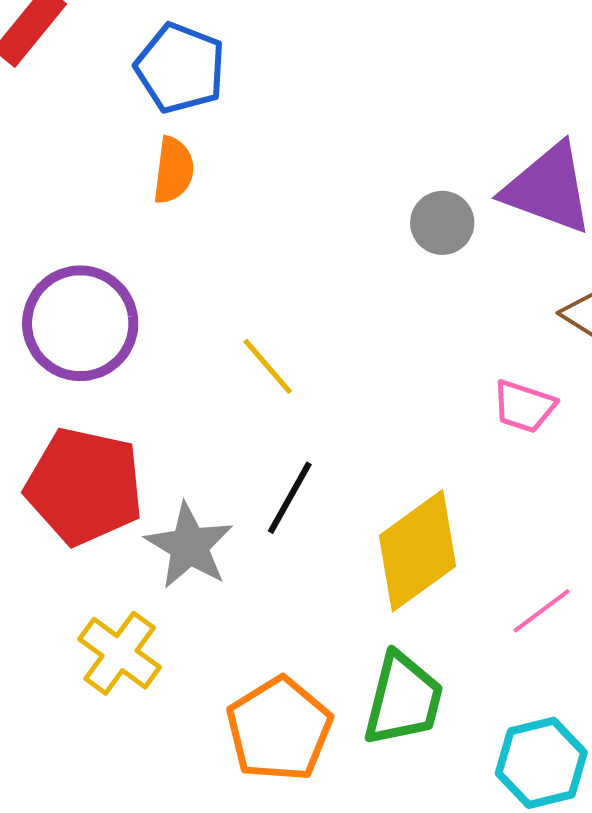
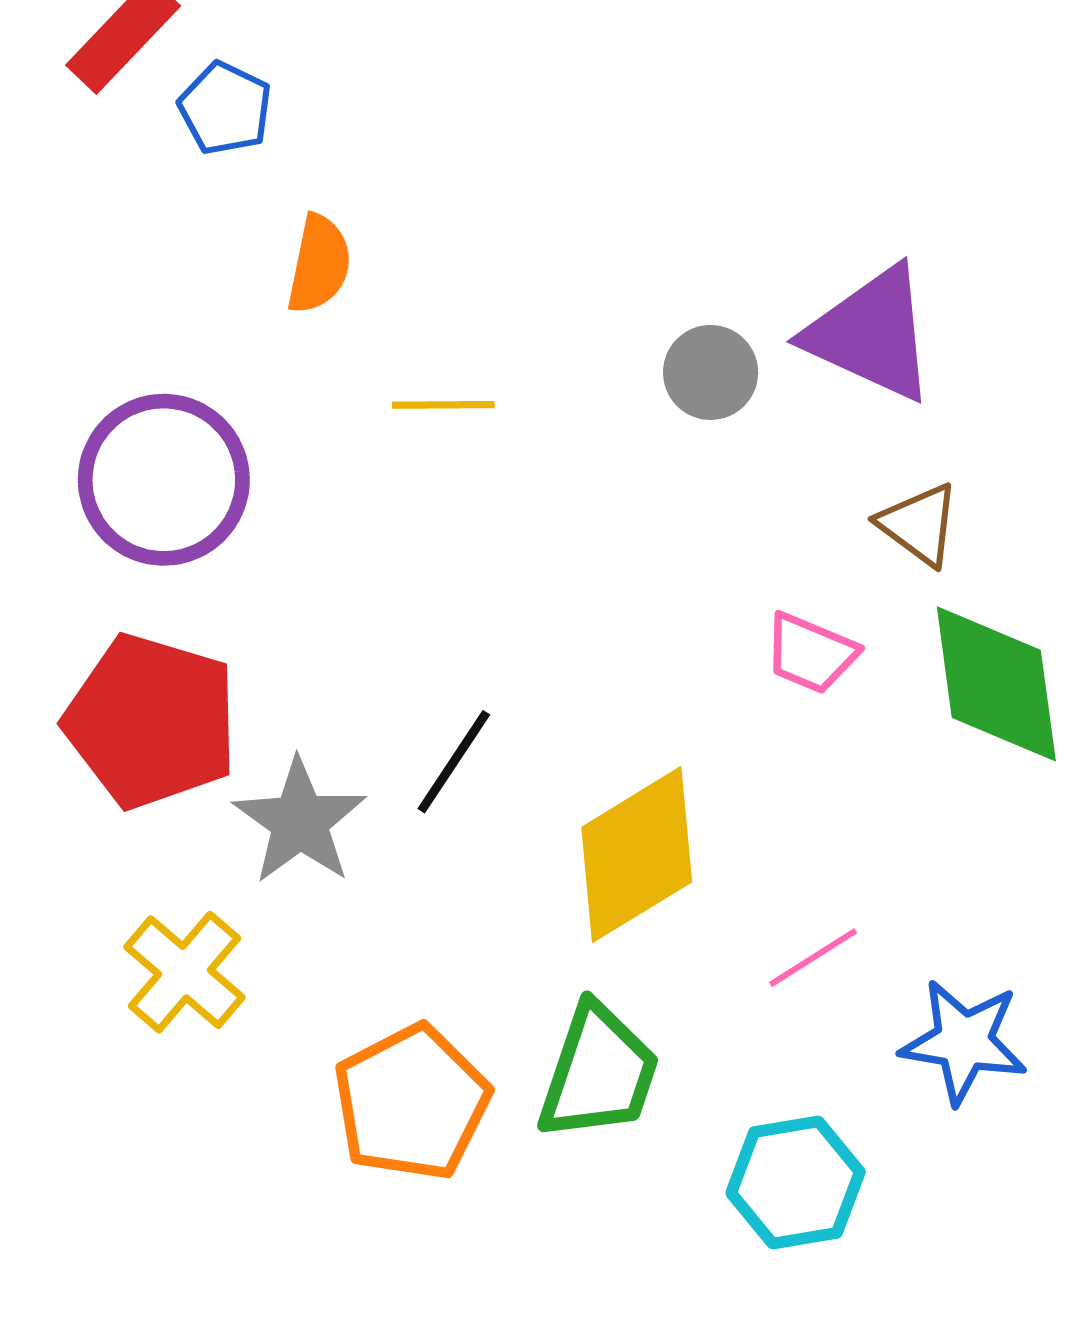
blue pentagon: (180, 68) -> (225, 108), moved, size x0.7
yellow line: (268, 366) -> (443, 405), moved, turned -54

